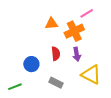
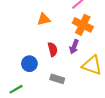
orange cross: (74, 31) -> (83, 25), moved, turned -30
purple arrow: (77, 54) -> (74, 47), turned 40

